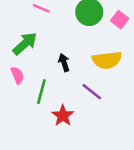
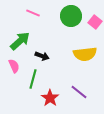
black arrow: (64, 63) -> (42, 56), moved, turned 128
purple line: (92, 92) -> (79, 92), moved

